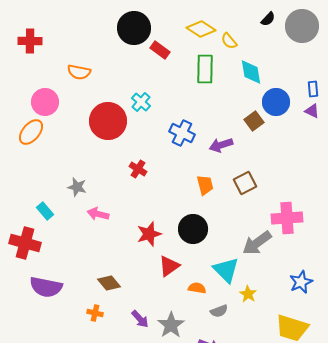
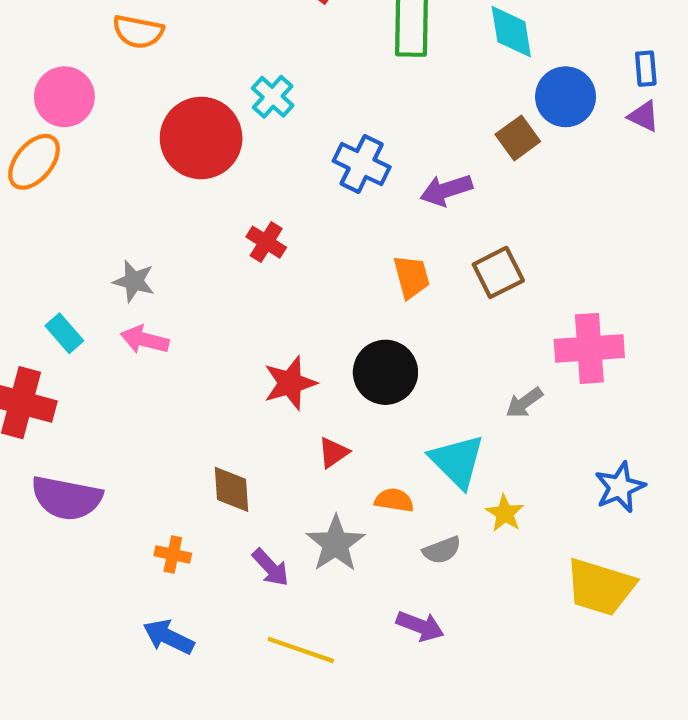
pink arrow: (98, 214) -> (145, 340), moved
gray arrow: (257, 243) -> (524, 403), size x0.6
red triangle: (169, 266) -> (333, 453), size x0.7
brown diamond: (109, 283) -> (231, 489), moved, turned 35
gray star: (171, 325) -> (336, 544), moved

